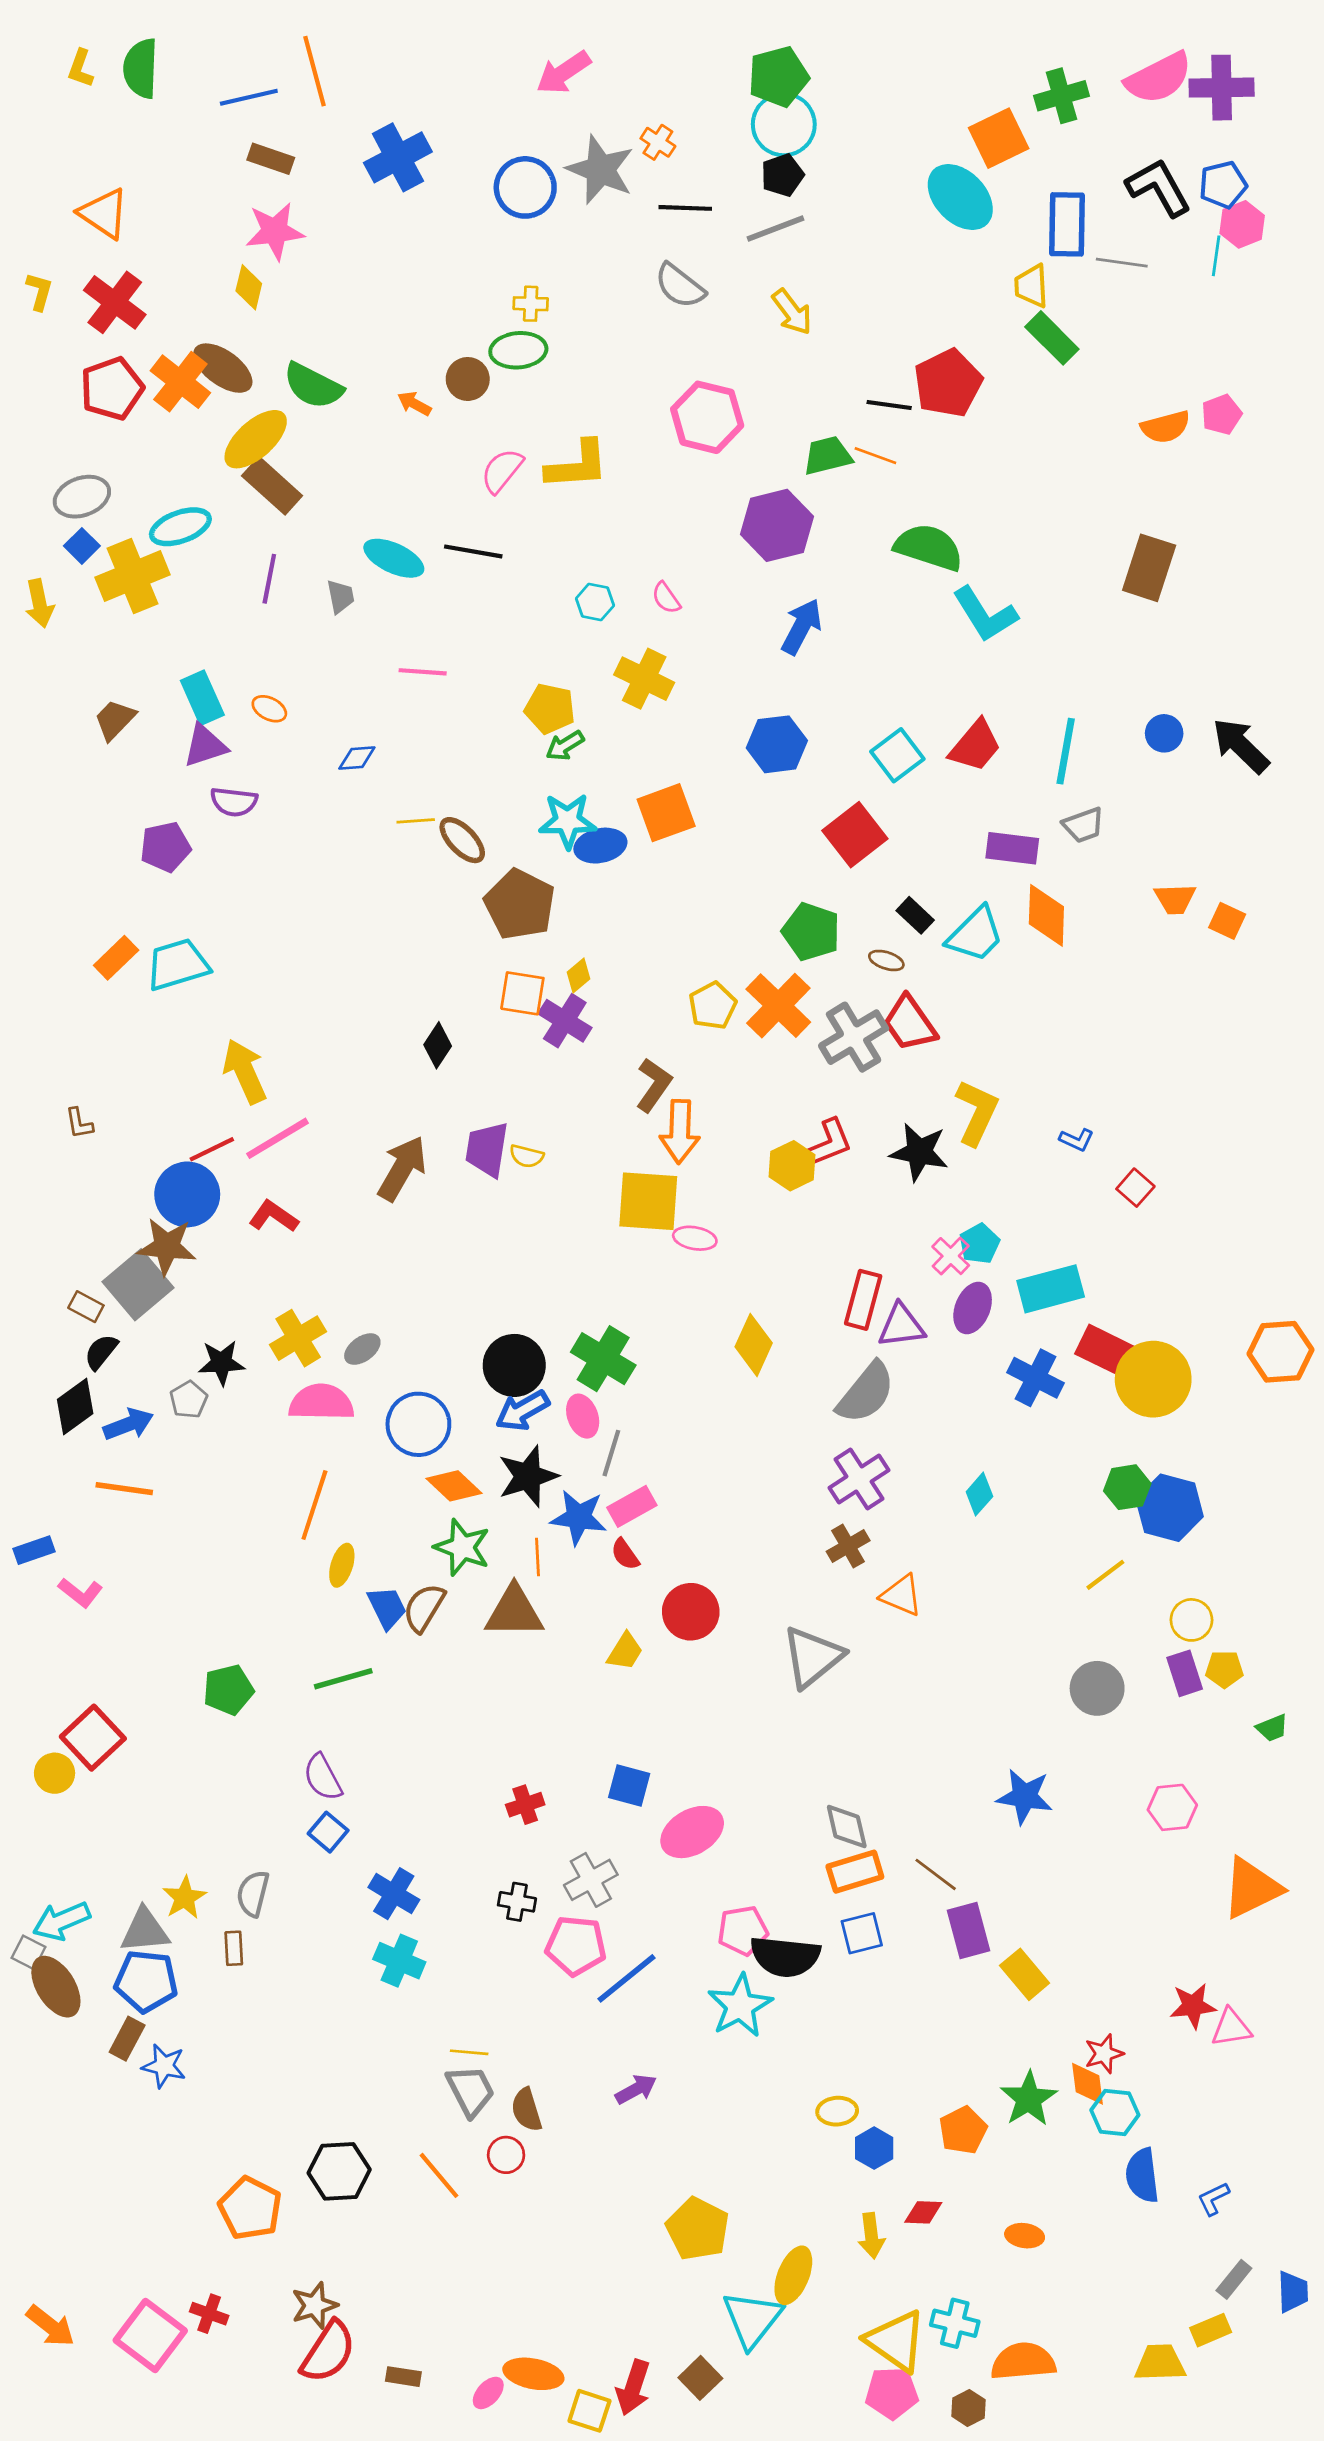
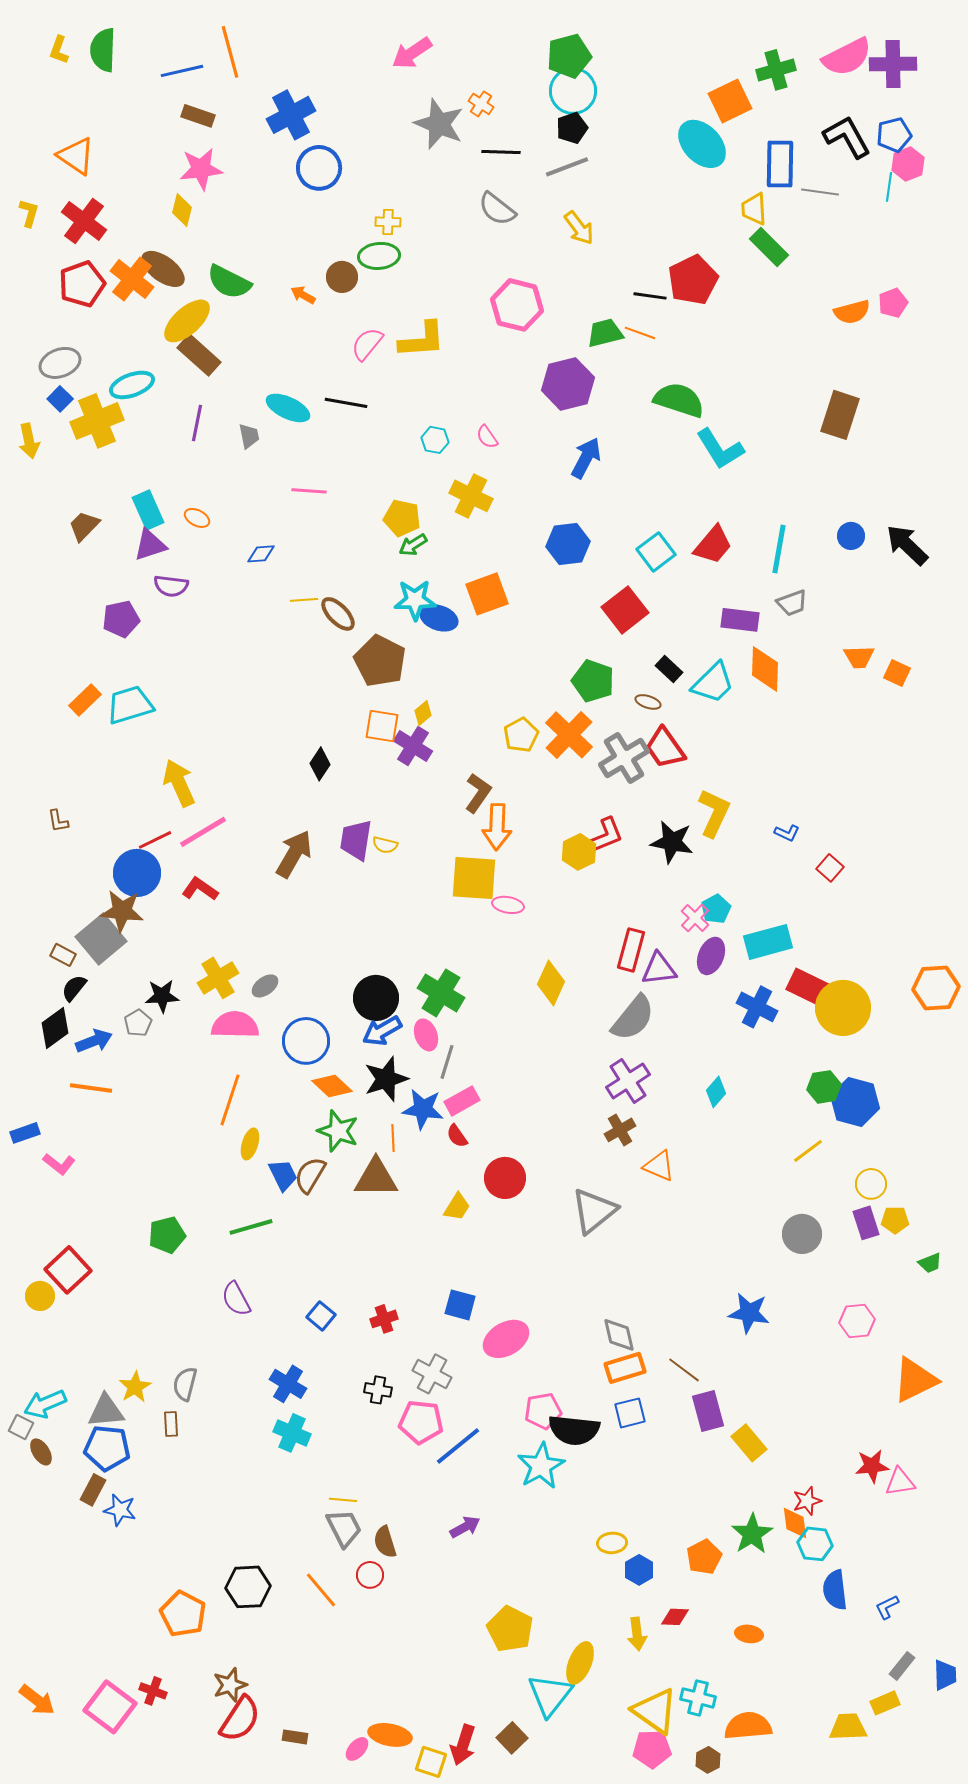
blue circle: (525, 187) -> (319, 168), moved
blue ellipse: (600, 846) -> (439, 618), turned 30
blue square: (328, 1832) -> (321, 1316), moved
gray cross: (591, 1880) -> (432, 1374), turned -33
brown ellipse: (56, 1987) -> (41, 1452), size x0.6

